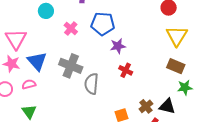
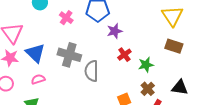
red cross: (126, 70) -> (124, 55), turned 32
pink semicircle: (29, 84) -> (38, 79), moved
green star: (185, 87) -> (146, 65), moved
black triangle: (167, 106) -> (180, 87), moved

